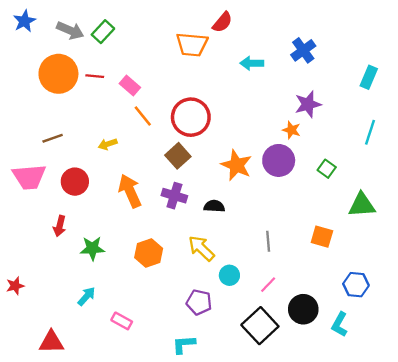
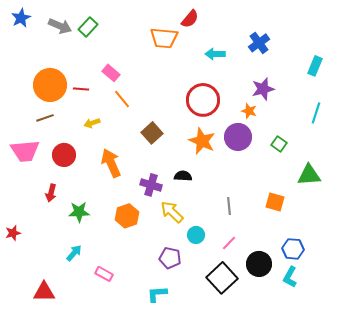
orange circle: (58, 74) -> (50, 85), moved
red line: (95, 76) -> (81, 89), moved
red circle: (191, 117) -> (203, 100), moved
purple cross: (174, 196) -> (151, 185), moved
blue hexagon: (356, 285) -> (293, 249), moved
red star: (15, 286) -> (13, 233), moved

